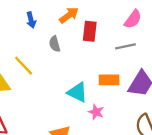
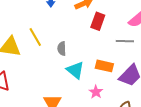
gray semicircle: (55, 44) -> (62, 49), moved
pink star: (96, 112) -> (96, 92), moved

